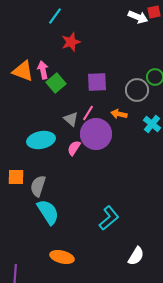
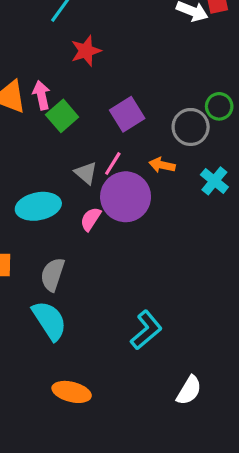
purple square: (97, 82) -> (127, 114), turned -30
gray semicircle: (38, 186) -> (53, 275), moved

